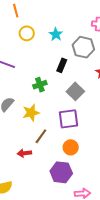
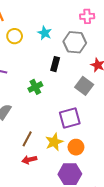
gray square: (75, 91) -> (84, 86), moved
yellow star: (31, 113) -> (54, 142), moved
brown line: (41, 136) -> (27, 139), moved

